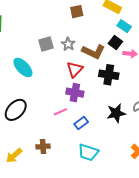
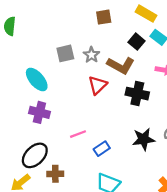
black square: (115, 43) -> (136, 42), moved
purple cross: (75, 93) -> (39, 112), moved
black ellipse: (16, 110) -> (35, 155), moved

